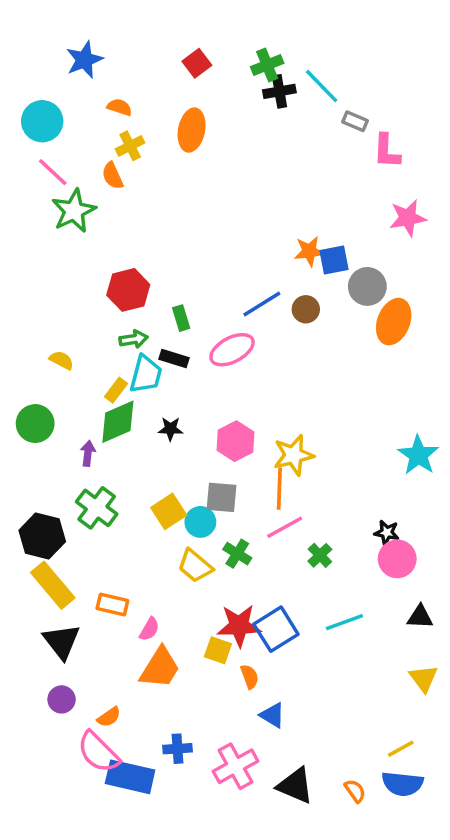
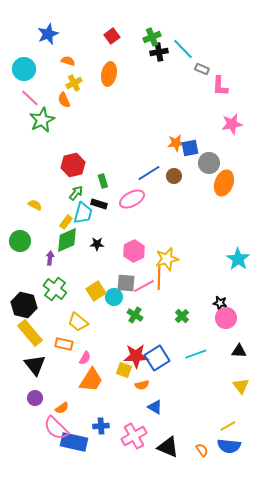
green arrow: (134, 339) -> (76, 193), turned -42
pink line: (285, 527) -> (144, 286), moved
yellow trapezoid: (195, 566) -> (78, 322), moved
orange semicircle: (250, 677) -> (142, 385), turned 96

